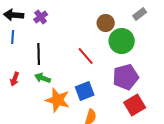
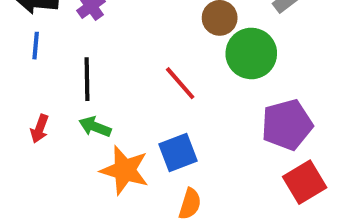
purple pentagon: (126, 77) -> (287, 125), moved
red square: (135, 105) -> (305, 182), moved

